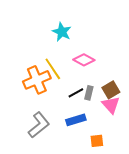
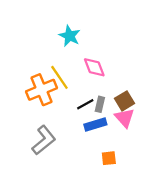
pink diamond: (84, 60) -> (94, 67), turned 40
blue rectangle: (76, 120) -> (95, 124), moved

